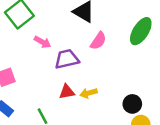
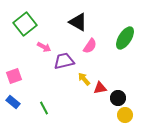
red triangle: (67, 92) -> (100, 88), moved
yellow arrow: (89, 93) -> (84, 79), moved, turned 64

